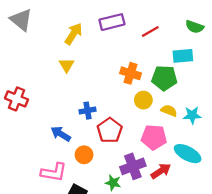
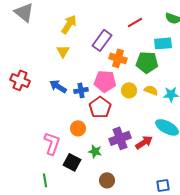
purple rectangle: (112, 22) -> (102, 40), moved, turned -40
yellow circle: (143, 100) -> (129, 90), moved
blue arrow: (61, 134) -> (58, 86), moved
pink pentagon: (154, 137) -> (105, 81), moved
pink L-shape: (54, 172) -> (52, 143), turned -80
green star: (113, 183) -> (95, 151), moved

